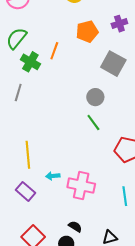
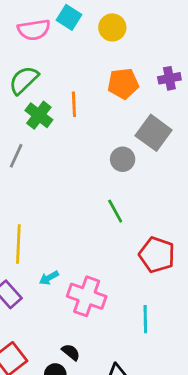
orange line: (54, 51) -> (74, 104), turned -30
gray circle: (95, 97) -> (123, 159), moved
cyan arrow: (53, 176) -> (49, 278), turned -32

